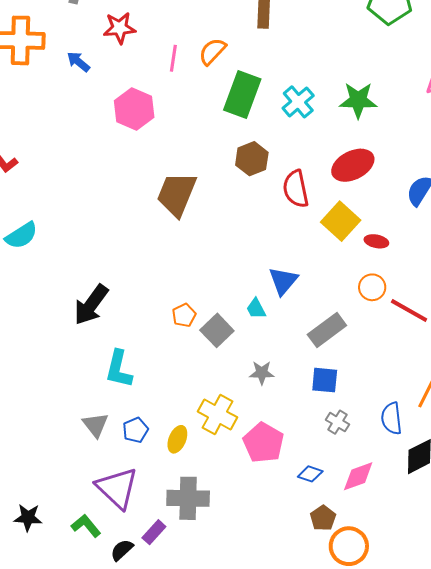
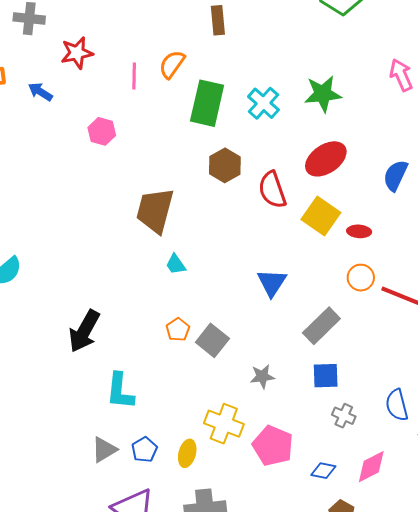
pink hexagon: (134, 109) -> (102, 131), size x0.7
cyan trapezoid: (256, 309) -> (176, 264), moved
gray triangle: (95, 425) -> (104, 450), turned 44

